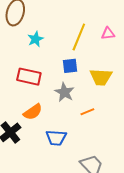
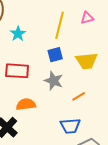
orange semicircle: (33, 112) -> (26, 104), turned -144
blue trapezoid: (56, 138) -> (70, 126), moved

